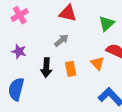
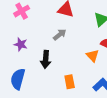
orange rectangle: (71, 69) -> (70, 82), moved

